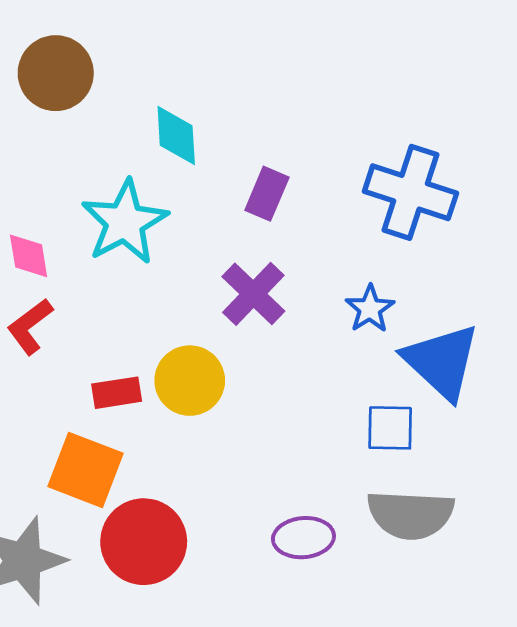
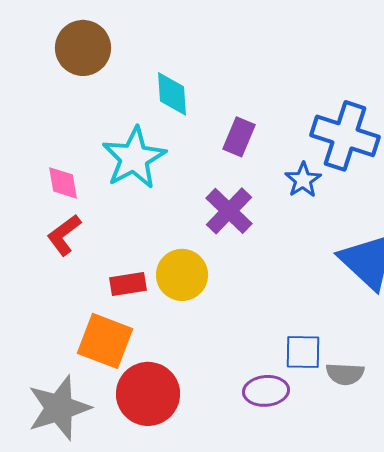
blue star: (370, 309) -> (303, 180), moved
blue square: (390, 428) -> (303, 352), moved
gray semicircle: (410, 515) -> (345, 374), size x0.6

